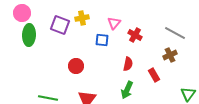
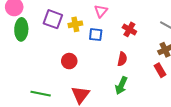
yellow cross: (82, 18) -> (75, 24), moved
pink triangle: (114, 23) -> (101, 11), moved
red rectangle: (154, 75) -> (160, 70), moved

